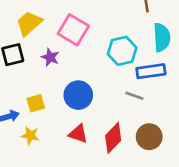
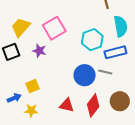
pink square: (73, 30) -> (54, 28), turned 35
blue circle: (78, 95) -> (85, 75), moved

